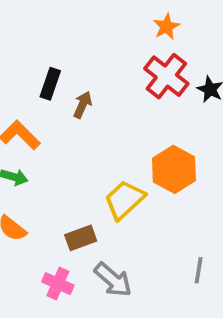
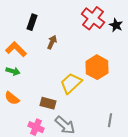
brown arrow: (83, 105) -> (52, 42), moved
brown rectangle: (81, 238) -> (48, 103), turned 35

